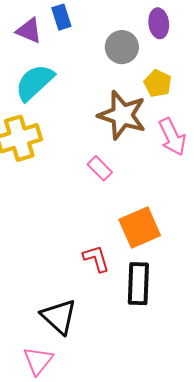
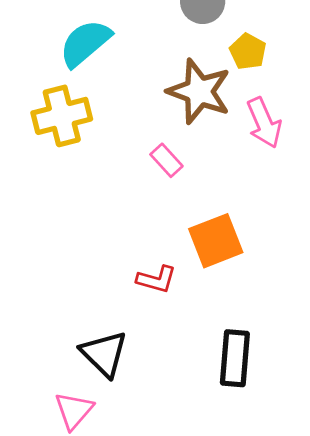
red L-shape: (96, 259) -> (156, 279), turned 120
black rectangle: (138, 284) -> (235, 358), moved

